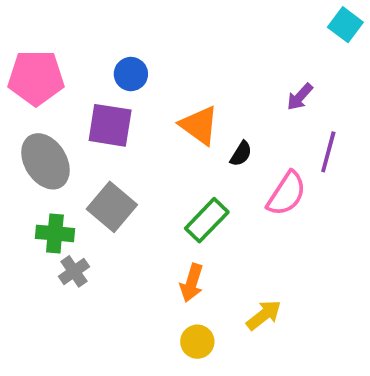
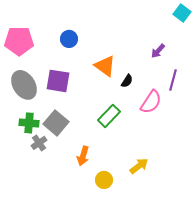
purple square: (110, 125) -> (58, 81), moved
gray square: (112, 207) -> (56, 123), moved
orange arrow: (192, 283) -> (83, 156), moved

